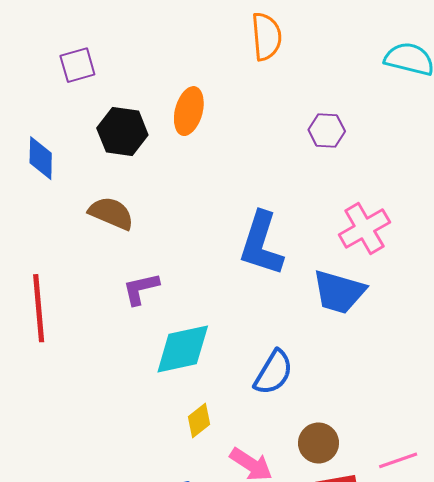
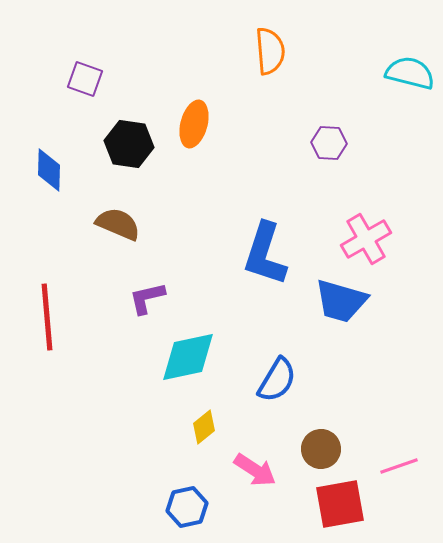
purple square: (77, 65) -> (85, 79), turned 36

